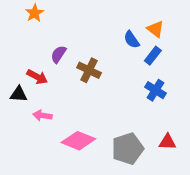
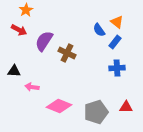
purple semicircle: (58, 54) -> (44, 41), size x1.5
red arrow: (37, 77) -> (19, 30), moved
blue cross: (155, 90) -> (117, 68), turned -35

